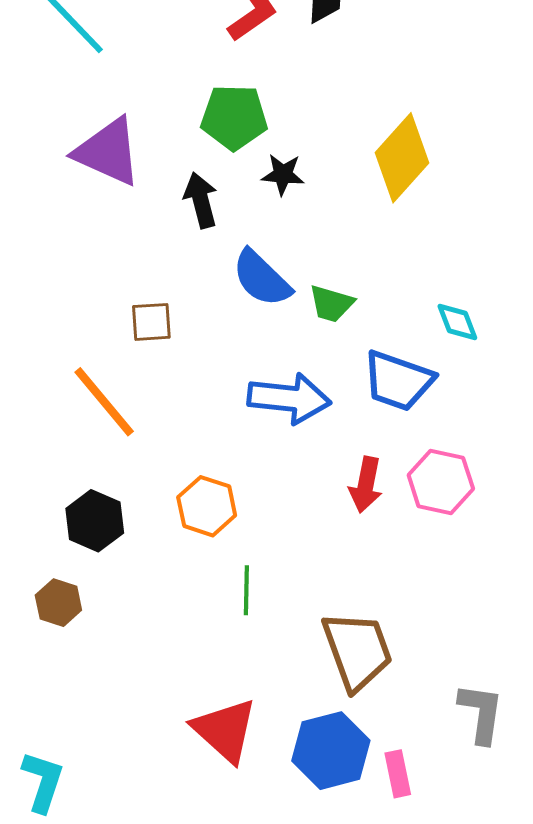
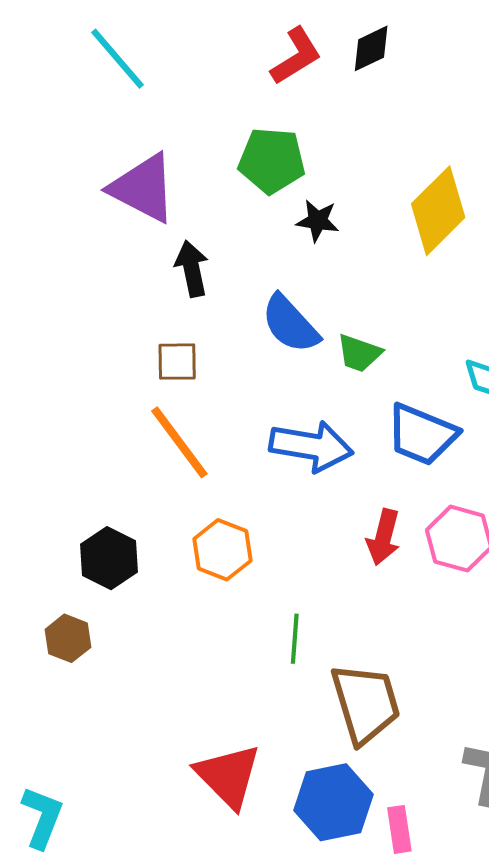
black arrow: (201, 200) -> (192, 269), moved
orange line: (104, 402) -> (179, 442), moved
green line: (246, 590) -> (295, 639), moved

